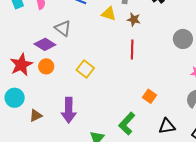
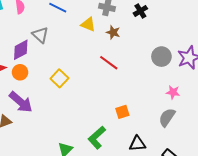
purple diamond: (45, 44) -> (21, 50), turned -65
red line: (132, 50) -> (109, 63), turned -60
orange square: (150, 96) -> (122, 112), turned 32
purple arrow: (69, 110) -> (21, 102), moved, turned -55

